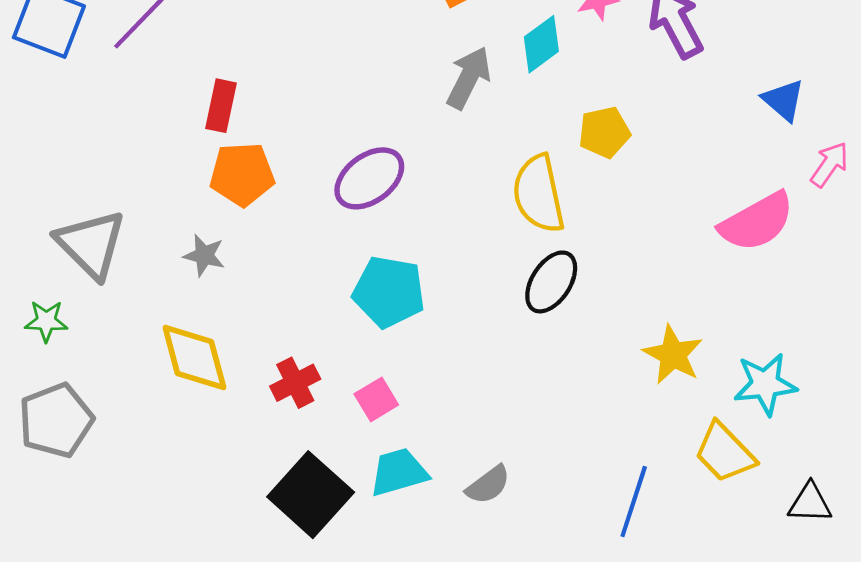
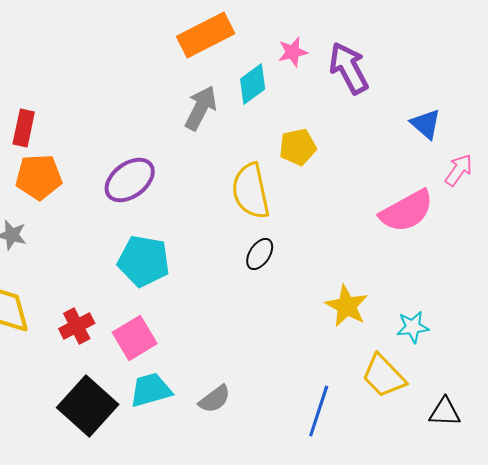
black ellipse: (551, 282) -> (260, 254), size x0.7
cyan star: (765, 384) -> (413, 327), size x0.7
pink square: (376, 399) -> (135, 338), size x1.4

